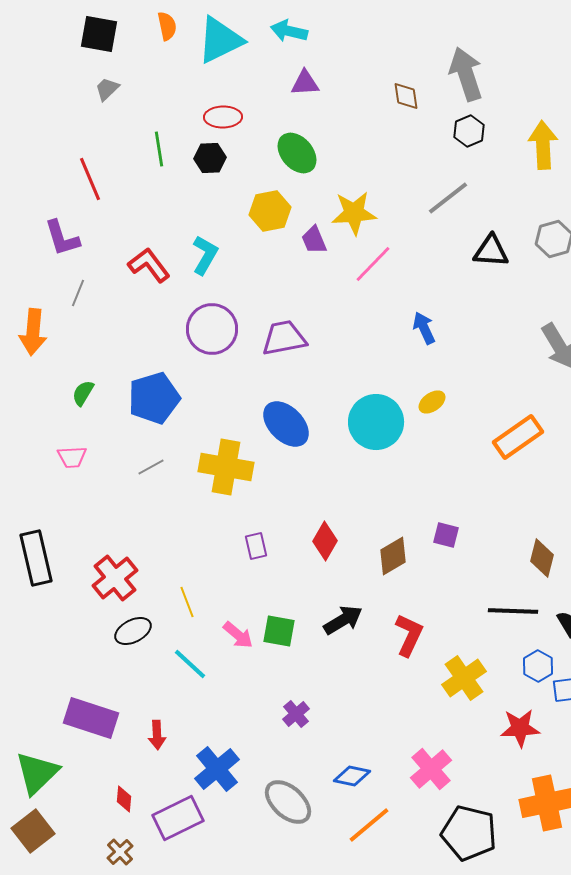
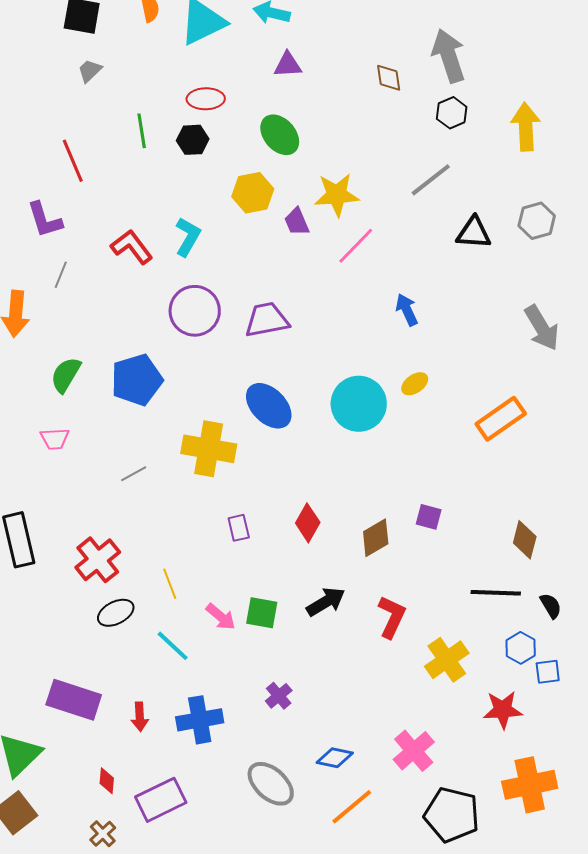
green semicircle: (83, 393) -> (66, 375), size x1.4
gray line: (151, 467) -> (134, 474), moved
blue cross: (217, 769) -> (200, 720), moved, turned 30

